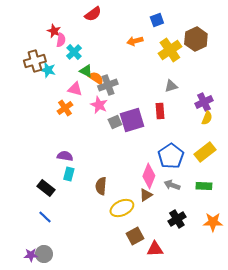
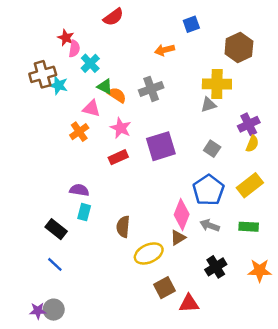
yellow cross: (170, 50) -> (217, 84), moved, turned 35
gray cross: (108, 85) -> (151, 89), moved
red rectangle: (160, 111) -> (118, 157), moved, turned 70
gray square: (115, 122) -> (212, 149), moved, turned -32

